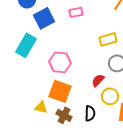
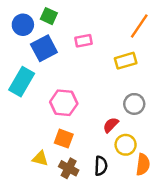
yellow rectangle: (108, 39) -> (126, 61), moved
orange square: (60, 91) -> (64, 139), size x0.7

